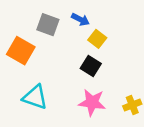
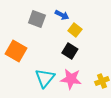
orange square: (21, 51) -> (16, 51), moved
cyan triangle: (35, 97) -> (45, 78), moved, turned 50

